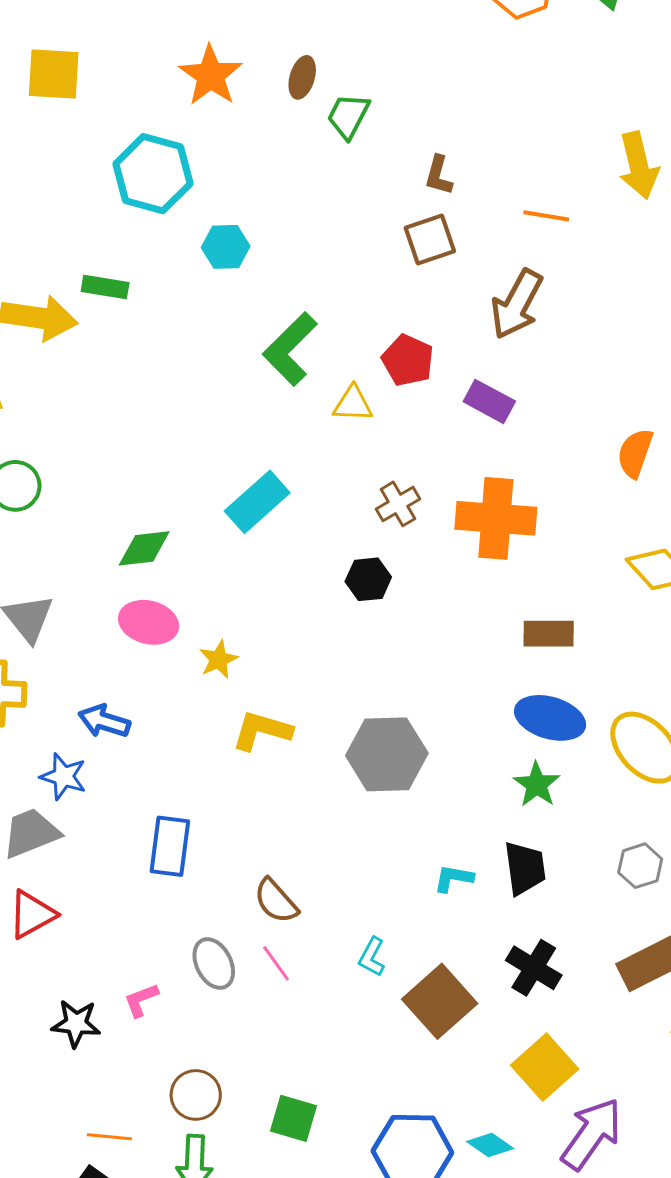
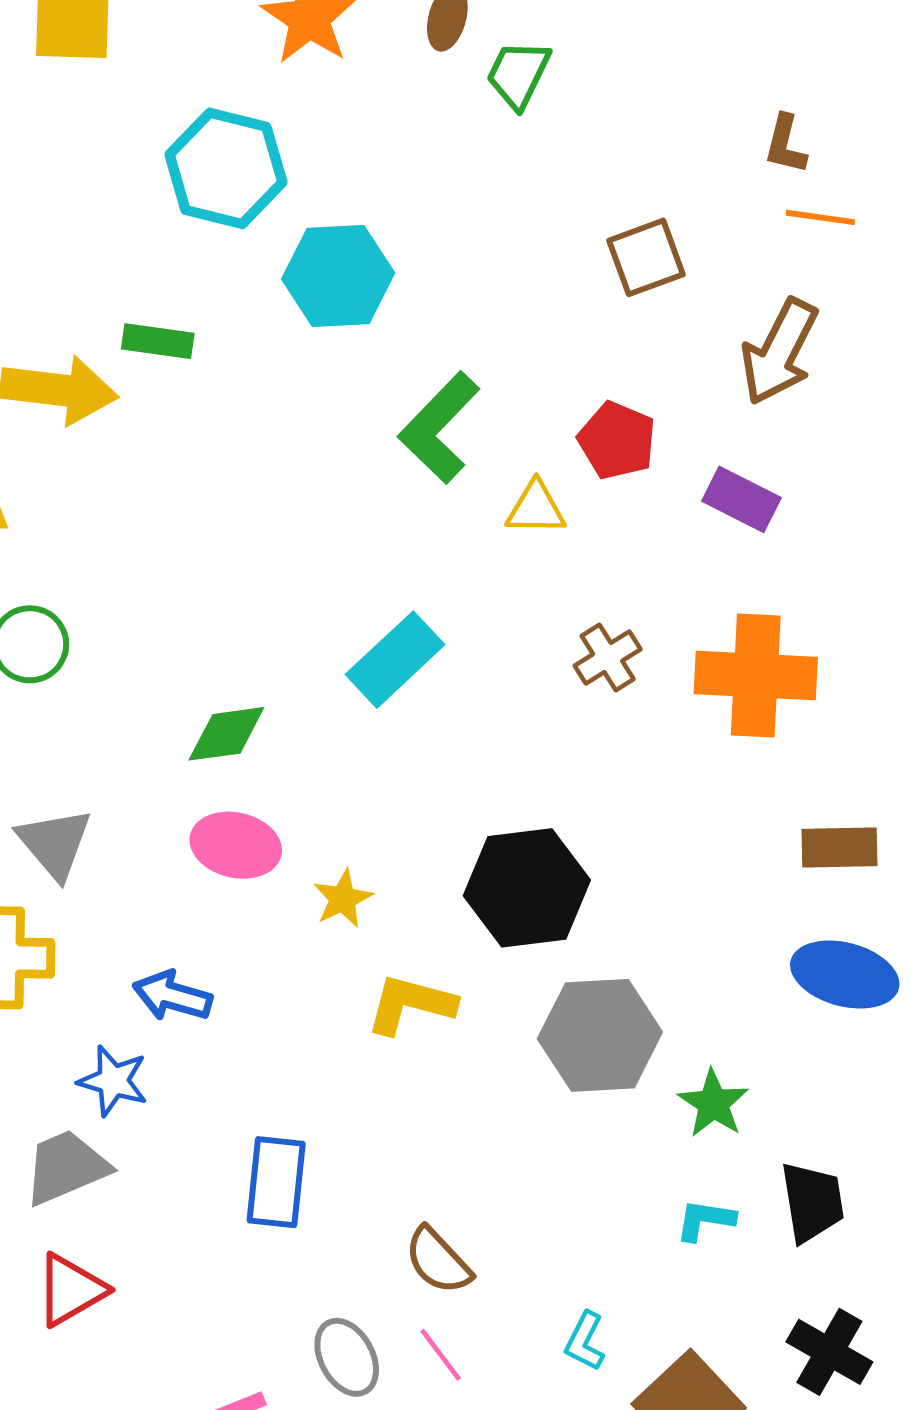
brown L-shape: (439, 175) -> (785, 144), moved
cyan hexagon: (226, 247) -> (338, 276), size x1.5
black hexagon: (368, 579) -> (527, 888), moved, size x1.8
green star: (537, 785) -> (713, 1103), moved

